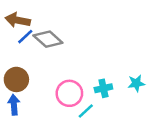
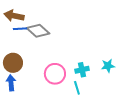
blue line: (25, 37) -> (20, 29), turned 40
cyan line: (86, 111) -> (77, 88), moved, turned -64

